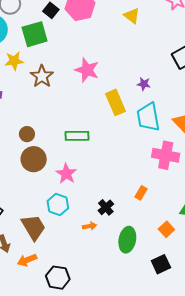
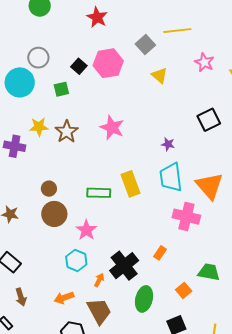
green square: (35, 34) -> (61, 89), size x0.6
yellow star: (14, 61) -> (39, 127), moved
yellow rectangle: (115, 102) -> (130, 184), moved
black cross: (106, 207) -> (124, 266), size x1.8
orange arrow: (90, 226) -> (99, 280), moved, turned -56
brown trapezoid: (34, 227) -> (99, 311), moved
orange arrow: (27, 260) -> (64, 298), moved

